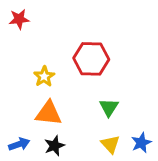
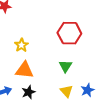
red hexagon: (91, 59) -> (69, 33), moved

